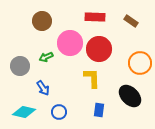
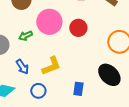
red circle: (99, 49) -> (78, 28), size x0.7
yellow L-shape: (92, 78) -> (51, 66), moved, turned 70

